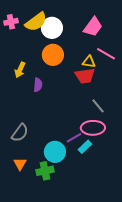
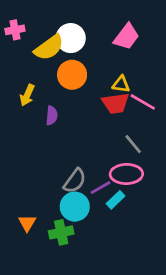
yellow semicircle: (36, 22) -> (49, 48), moved
pink line: (106, 54) -> (143, 102), moved
gray semicircle: (20, 133) -> (75, 181), moved

